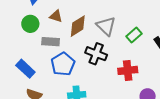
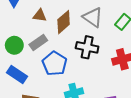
green circle: (30, 24) -> (14, 45), moved
gray rectangle: (51, 42) -> (38, 42), turned -30

